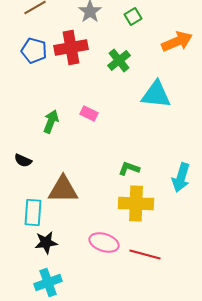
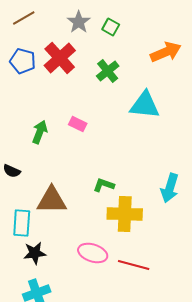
green square: (133, 16) -> (111, 27), moved, turned -30
red cross: (71, 47) -> (60, 58), turned -32
green L-shape: (129, 168) -> (104, 185), moved

